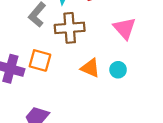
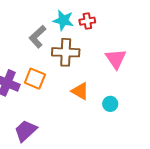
cyan circle: (118, 70) -> (110, 104), moved

